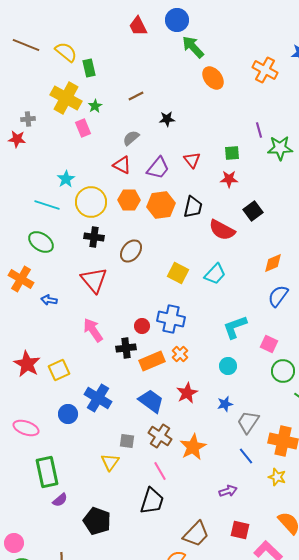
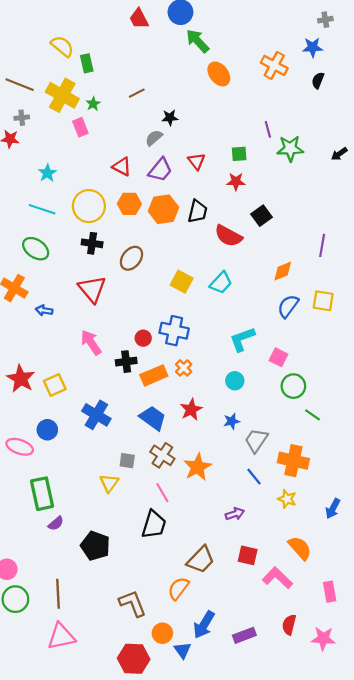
brown line: (26, 45) -> (20, 85), moved
gray semicircle: (131, 138) -> (154, 138), moved
cyan star: (66, 179) -> (47, 173), moved
blue circle: (68, 414) -> (47, 430), moved

